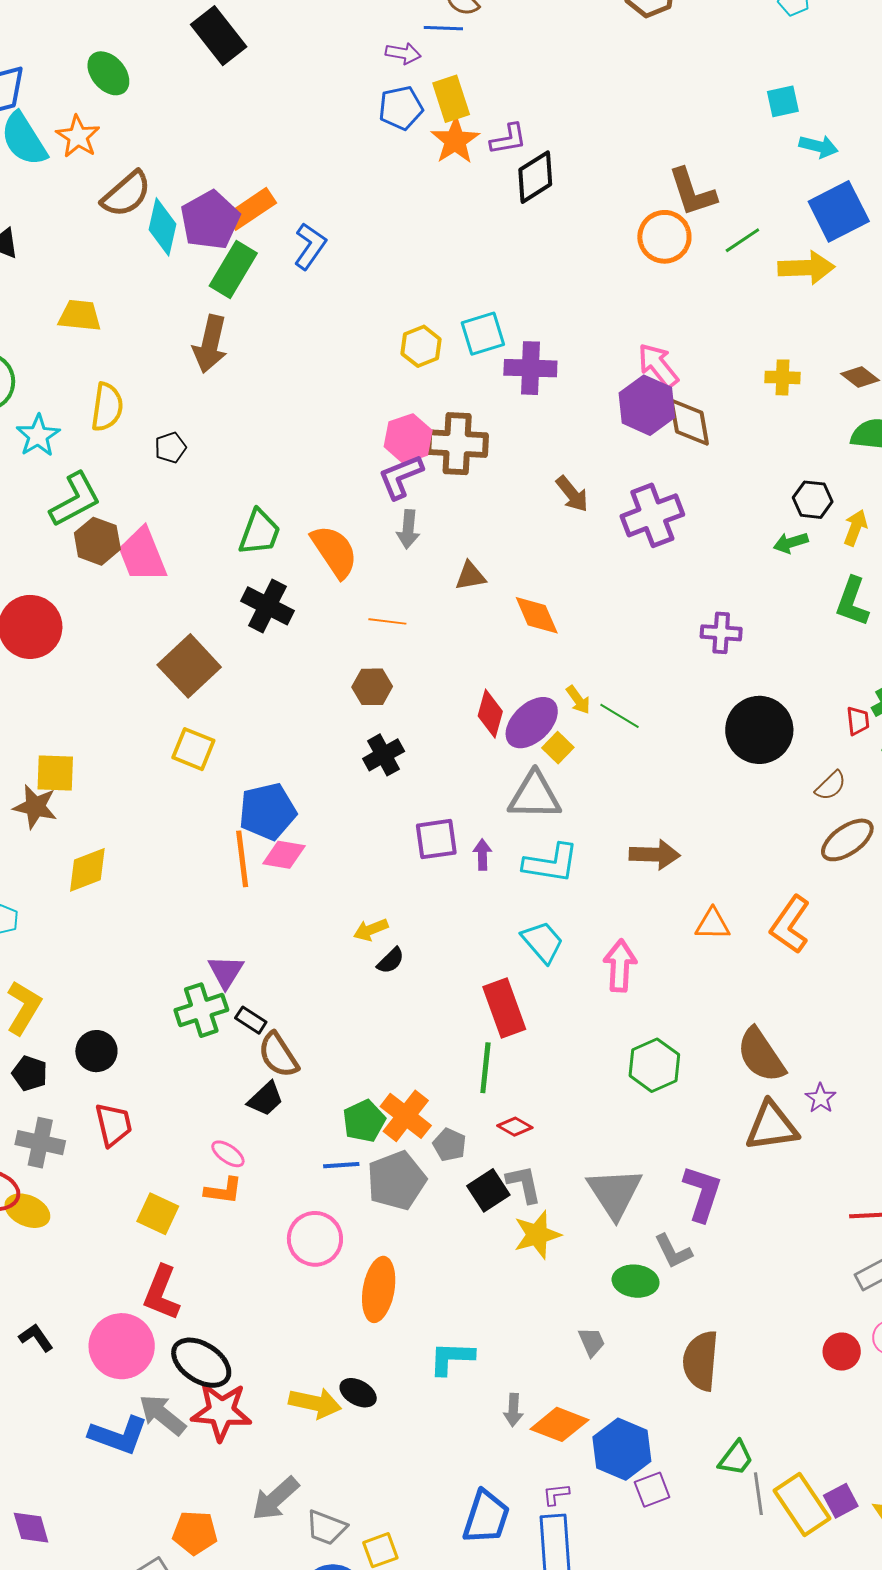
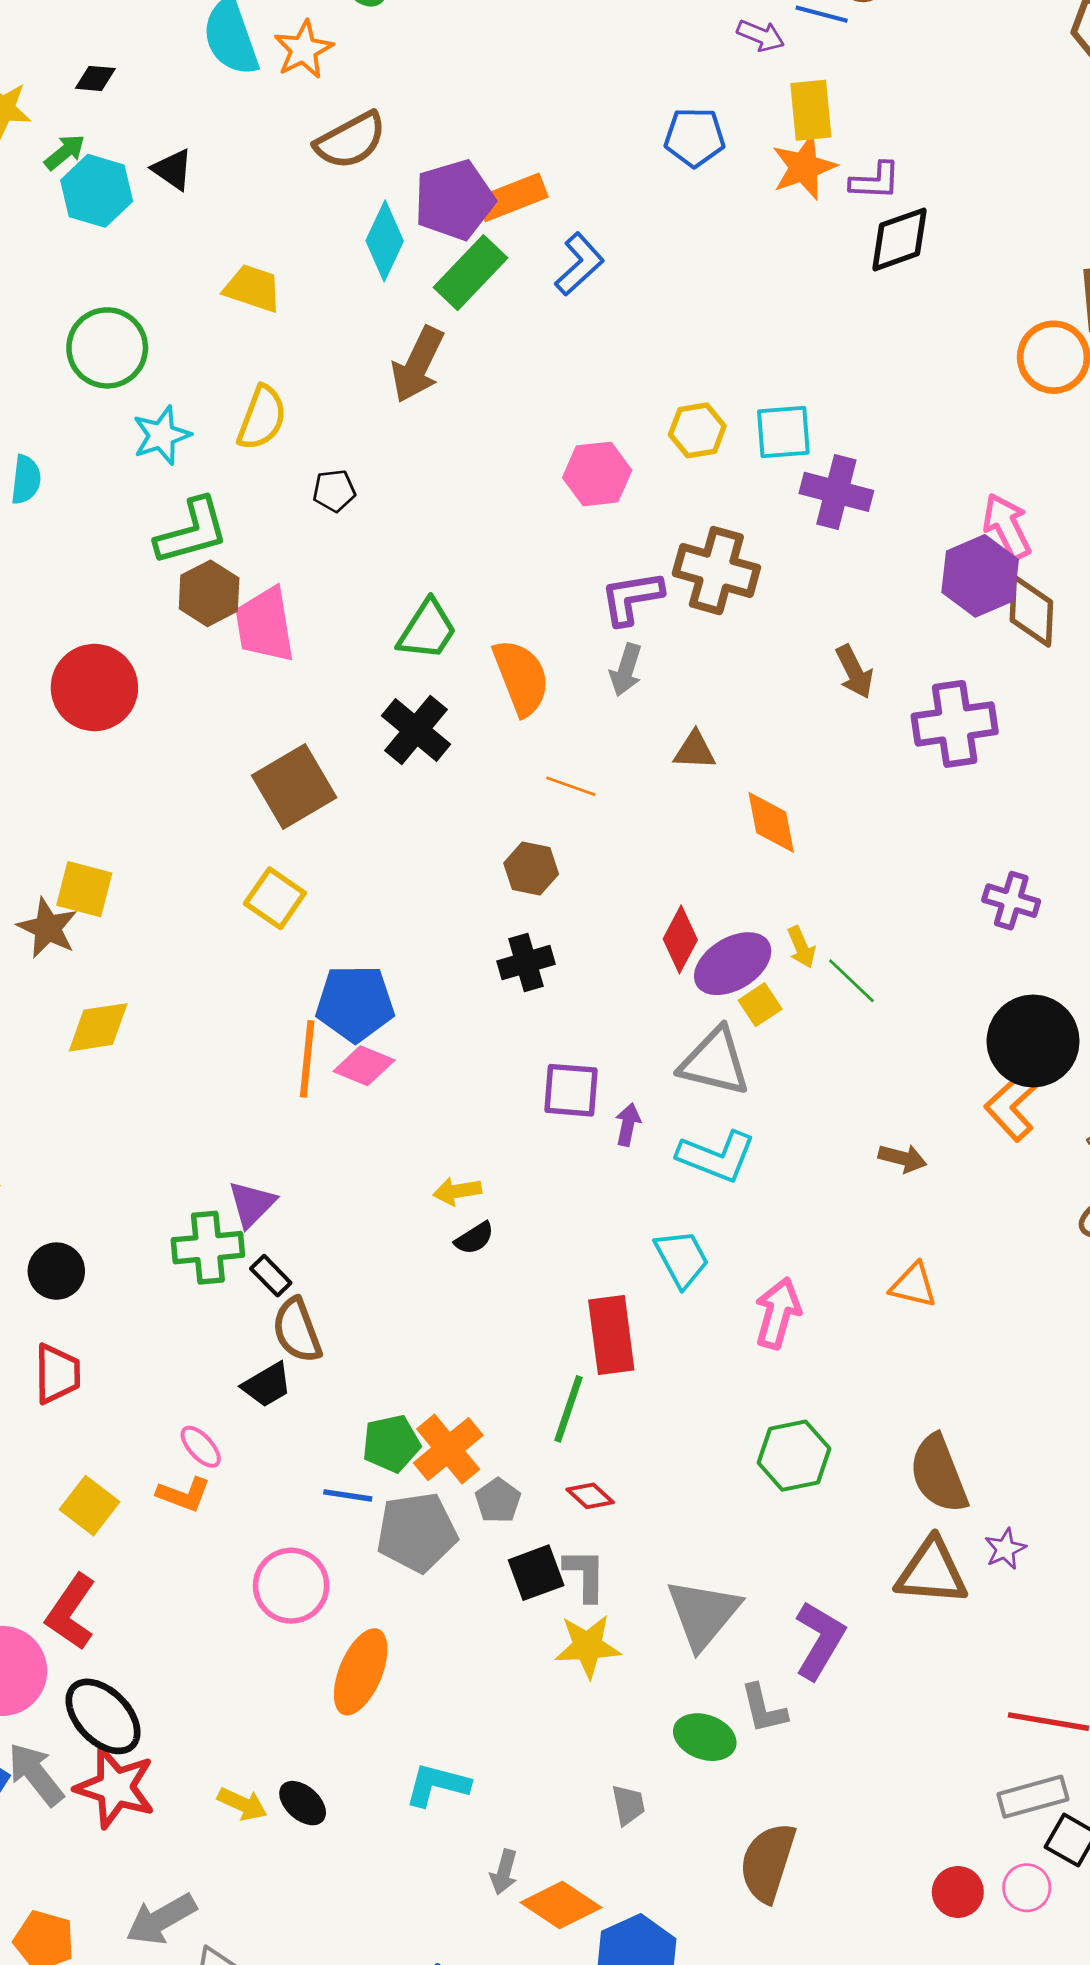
blue pentagon: (401, 108) -> (695, 137), moved
cyan diamond: (163, 227) -> (385, 241), moved
pink hexagon: (408, 439) -> (597, 474), moved
brown arrow: (655, 855) -> (902, 1158), moved, size x0.7
orange L-shape: (790, 925) -> (1015, 1102), moved
yellow arrow: (315, 1403) -> (242, 1804), size x0.7

